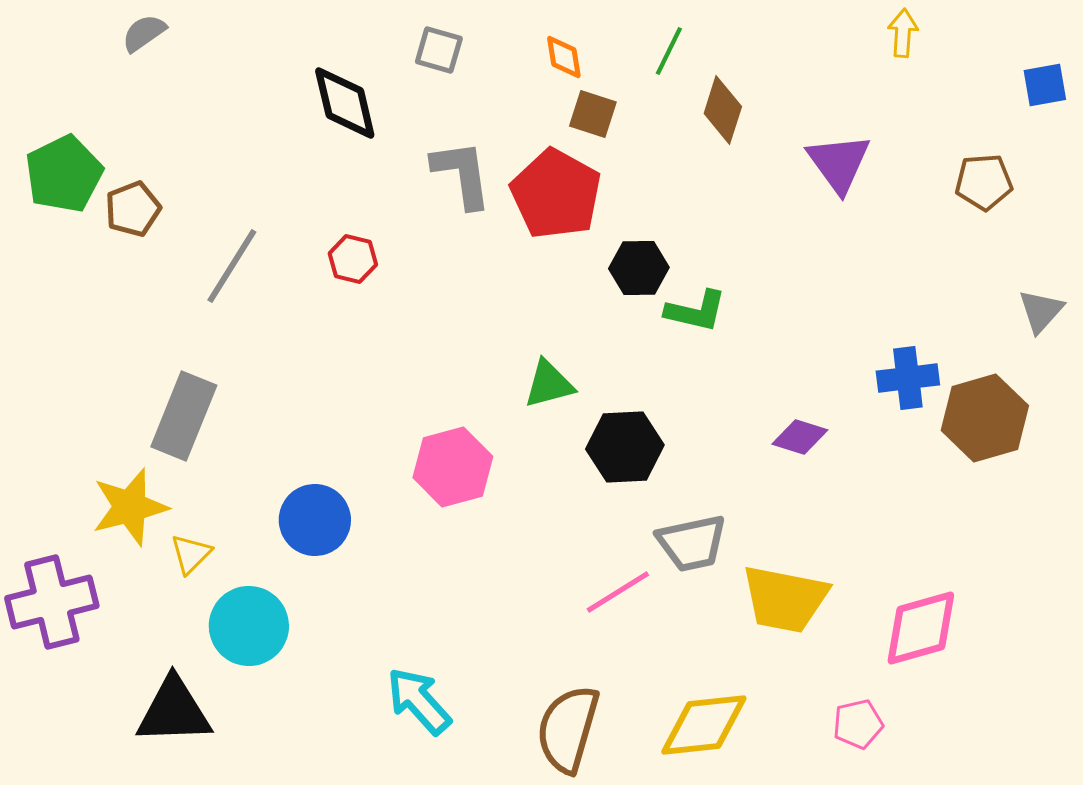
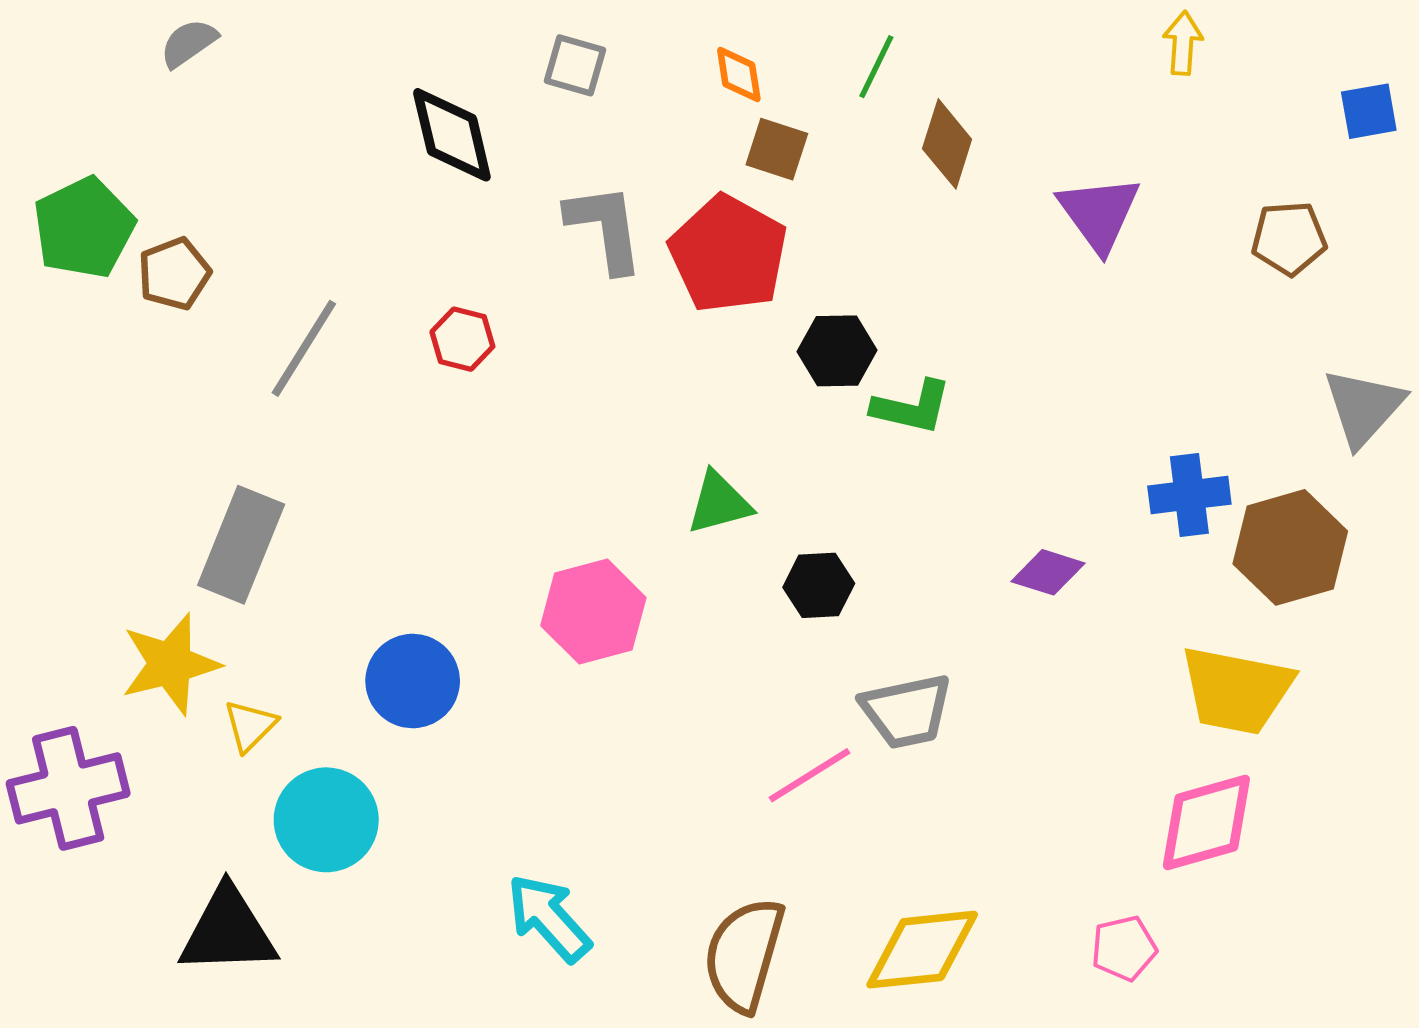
gray triangle: (1041, 311) -> (1364, 407), size x1.4
black hexagon: (625, 447) -> (819, 585), size x0.7
yellow trapezoid: (785, 599) -> (1237, 690), moved

